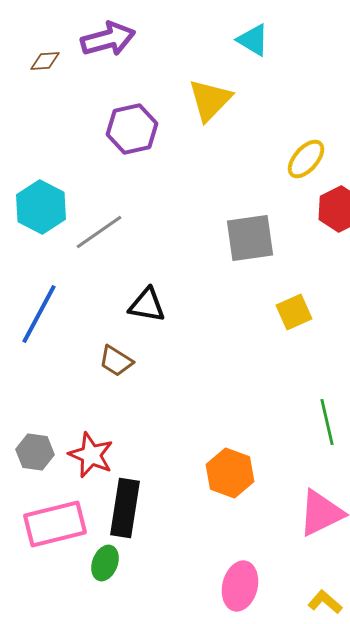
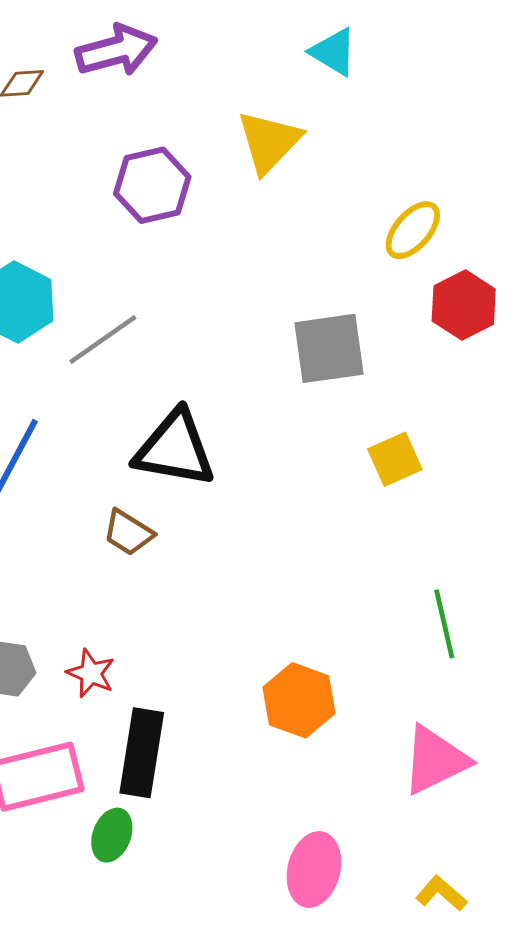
black triangle: (147, 305) -> (175, 449), size x1.5
red star: (91, 455) -> (91, 673), size x0.7

